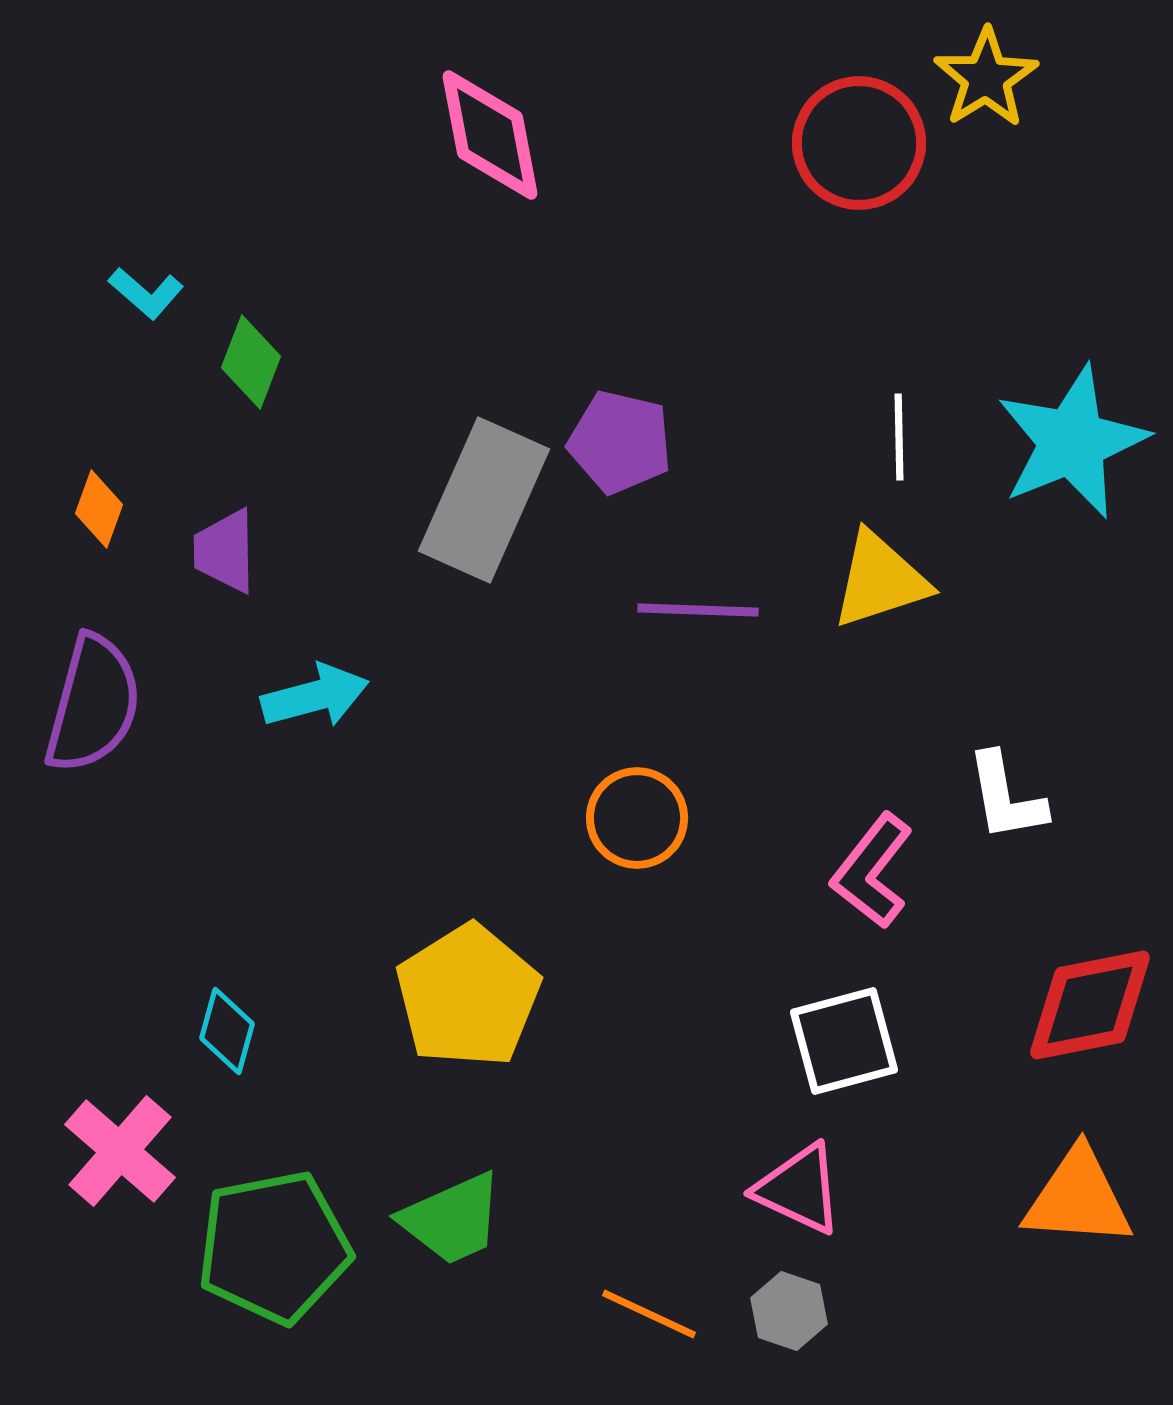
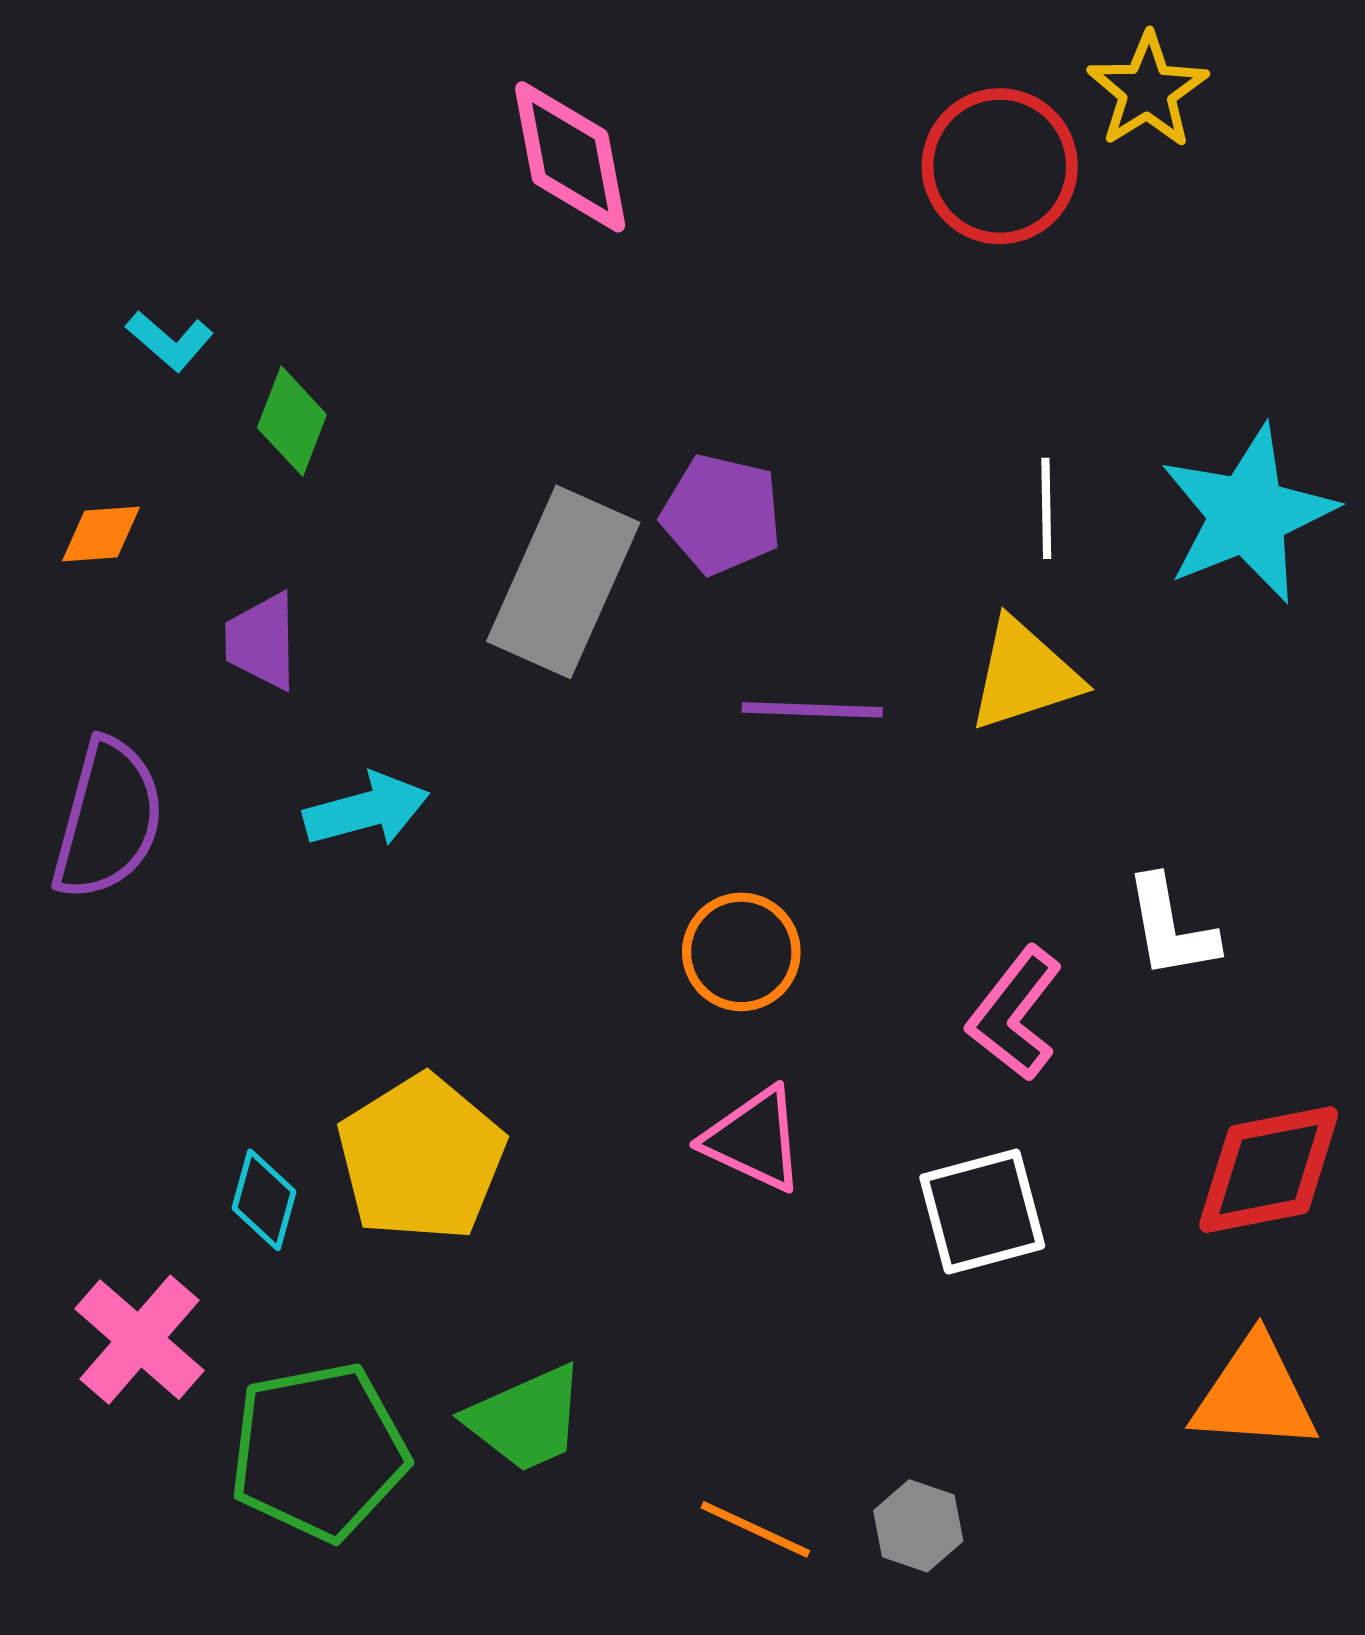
orange diamond: (99, 509) -> (101, 534), moved, turned 66
yellow pentagon: (468, 996) -> (421, 1158), moved
pink triangle: (799, 1189) -> (754, 1139), moved

